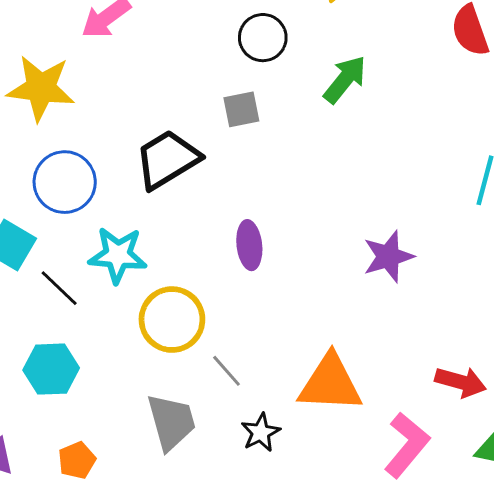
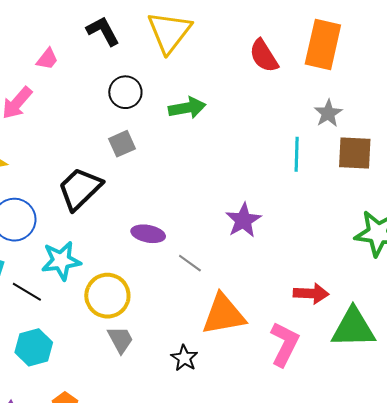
green arrow: (345, 79) -> (187, 108), turned 54
purple ellipse: (249, 245) -> (148, 234), turned -60
gray line: (226, 371) -> (190, 263), moved
gray trapezoid: (171, 422) -> (120, 340), moved, size x0.7

